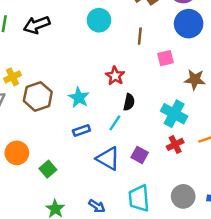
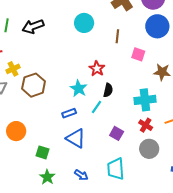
pink square: (165, 58) -> (138, 54), turned 32
cyan star: (79, 98) -> (79, 88), moved
cyan cross: (174, 114) -> (145, 100), turned -35
red cross: (175, 144) -> (146, 125), turned -32
blue triangle: (108, 159) -> (76, 138), moved
green square: (48, 169) -> (43, 152), moved, turned -32
gray circle: (183, 196) -> (149, 149), moved

